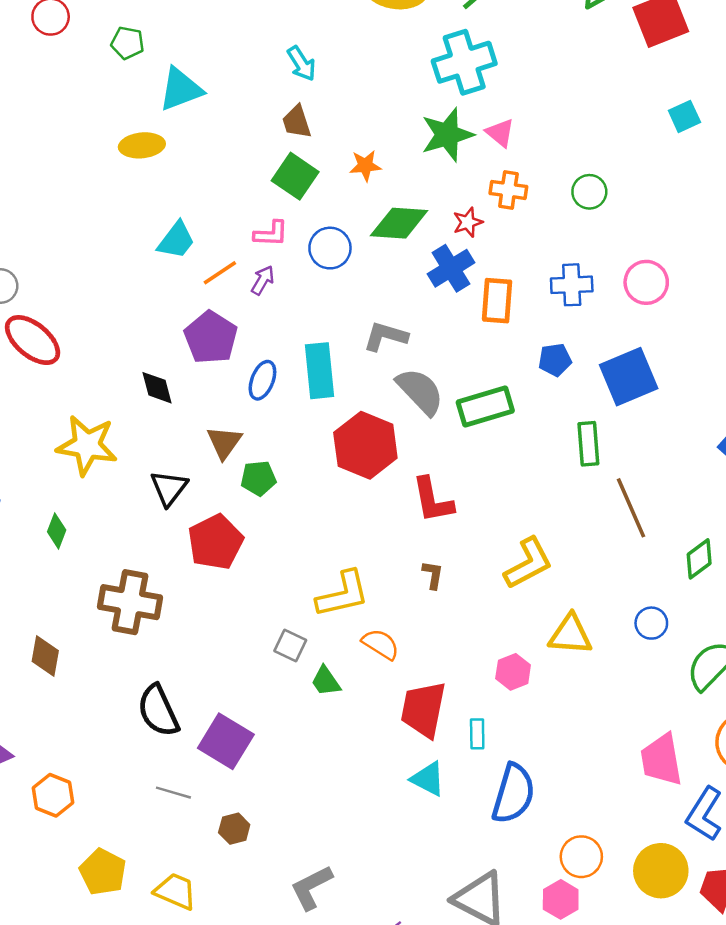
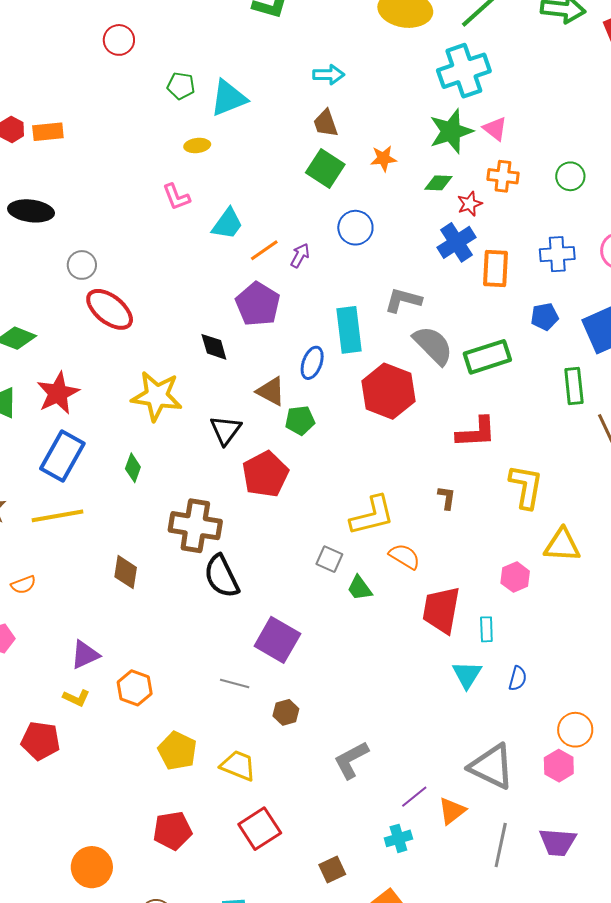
green pentagon: (127, 43) -> (181, 86), moved
cyan arrow: (302, 64) -> (329, 75), turned -56
yellow ellipse: (142, 145) -> (197, 146), size x0.7
green diamond: (399, 223) -> (438, 183), moved, size x0.6
pink L-shape: (271, 234) -> (176, 197), moved, turned 68
blue ellipse: (262, 380) -> (312, 363), moved
brown triangle: (224, 442) -> (271, 391), turned -36
red L-shape: (433, 500) -> (476, 432), moved, turned -81
yellow L-shape: (528, 563) -> (526, 487), turned -51
black semicircle: (158, 711) -> (222, 576), moved
cyan triangle: (428, 779) -> (467, 675), moved, turned 36
blue semicircle: (513, 794) -> (518, 678), size x0.5

